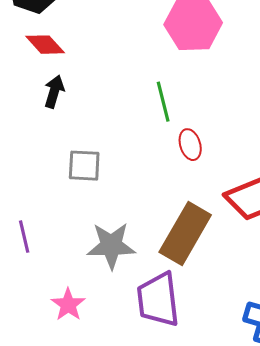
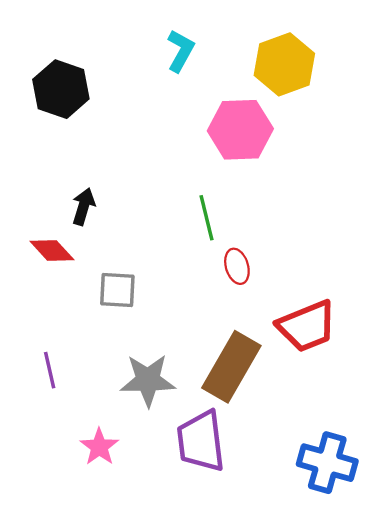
red diamond: (45, 45) -> (52, 251), moved

